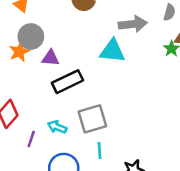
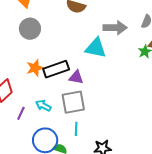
orange star: (19, 52) -> (35, 68), moved
purple triangle: (50, 58) -> (76, 77), moved

